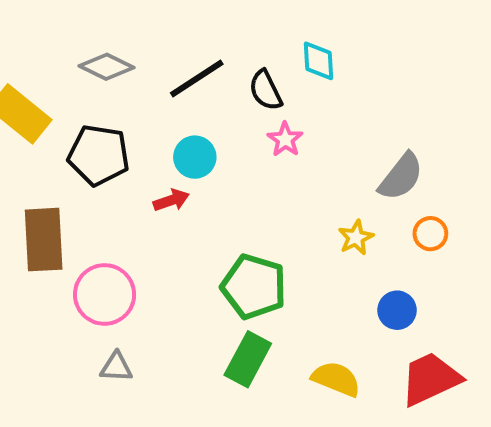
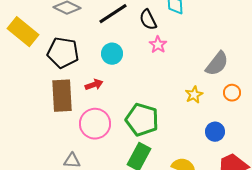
red arrow: (171, 200) -> (94, 85), moved
brown rectangle: (44, 240) -> (62, 96), moved
pink circle: (105, 294) -> (95, 124), moved

